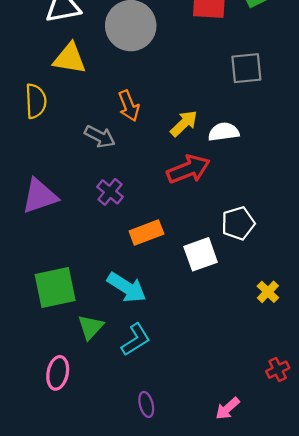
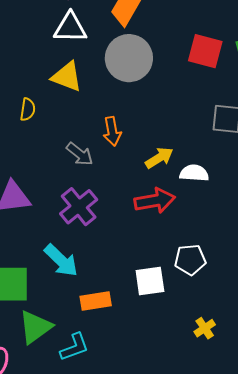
yellow semicircle: (36, 101) -> (28, 109), size x0.7
purple cross: (110, 192) -> (79, 207), size x1.5
orange rectangle: (146, 232) -> (96, 301), moved
cyan arrow: (127, 288) -> (61, 260), moved
green triangle: (91, 327) -> (35, 327), size x1.4

